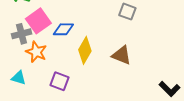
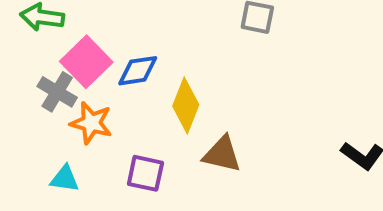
gray cross: (22, 34) -> (57, 92), turned -36
brown triangle: (122, 55) -> (222, 154), moved

